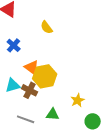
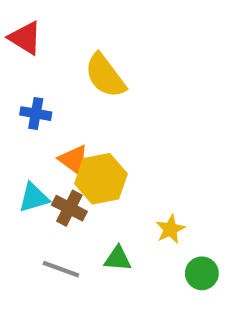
yellow semicircle: (47, 27) -> (105, 76), size x1.6
blue cross: (14, 45) -> (36, 114), turned -32

